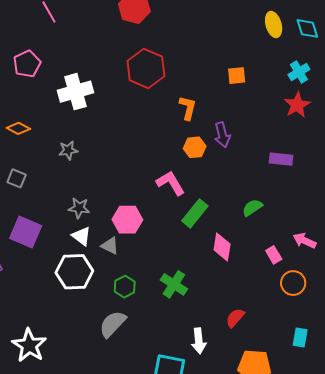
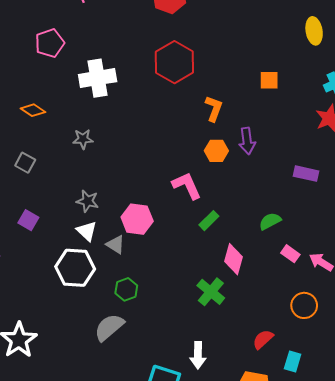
green rectangle: (195, 213) -> (209, 221), size x0.7
purple square: (26, 232) -> (28, 220), size x0.6
pink rectangle: (274, 255) -> (290, 254), moved, turned -30
green cross: (174, 284) -> (211, 292), moved
red semicircle: (235, 318) -> (263, 339), moved
cyan rectangle: (300, 337) -> (293, 362), moved

